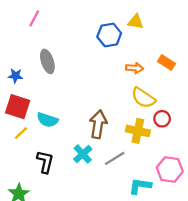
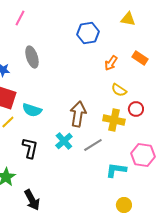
yellow triangle: (136, 22) -> (128, 19), moved
orange arrow: (135, 68) -> (111, 63), turned 119
yellow semicircle: (143, 98) -> (119, 90), size x0.7

